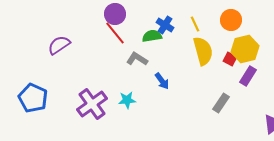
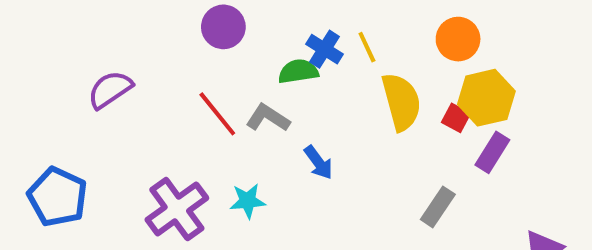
yellow line: (195, 24) -> (367, 47), moved
red line: (115, 33) -> (217, 114), moved

